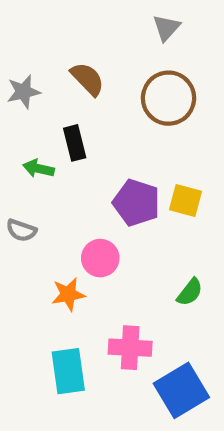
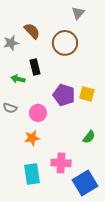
brown semicircle: (87, 79) -> (32, 31), moved
brown circle: (169, 98) -> (65, 43), moved
pink circle: (100, 258) -> (38, 113), moved

